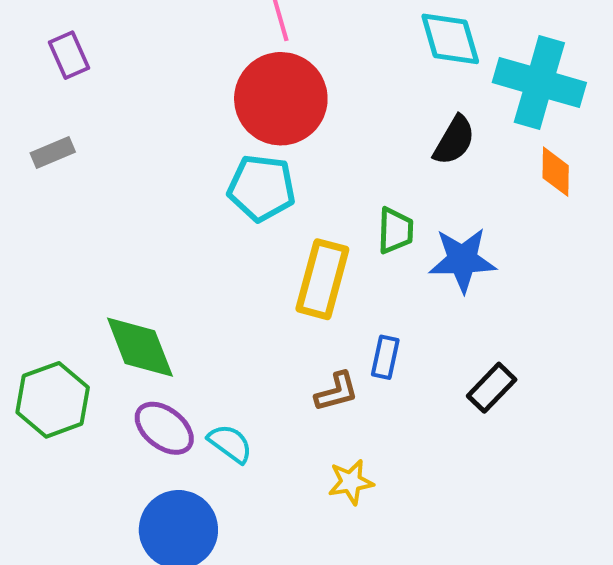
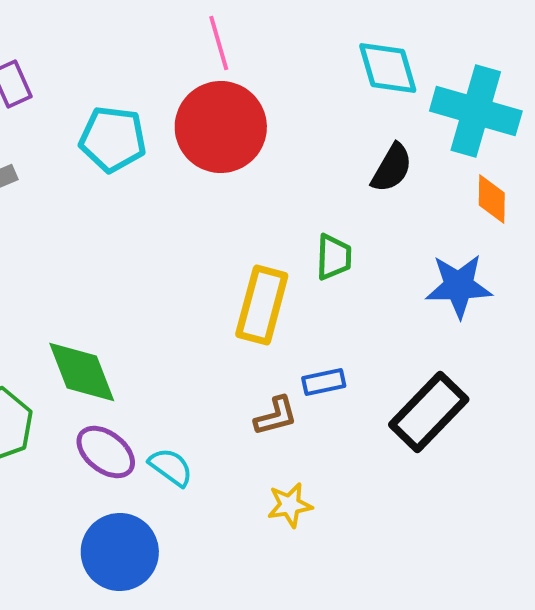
cyan pentagon: (262, 188) -> (113, 139), moved
blue star: (462, 260) -> (459, 286), moved
blue rectangle: (385, 357) -> (324, 382), turned 66
black rectangle: (492, 388) -> (429, 412), size x1.6

